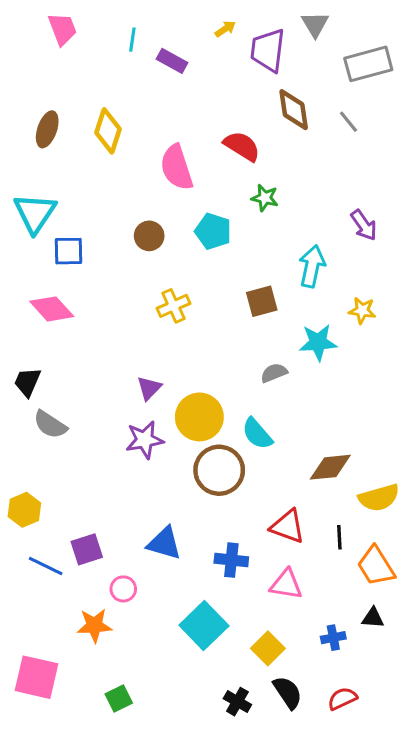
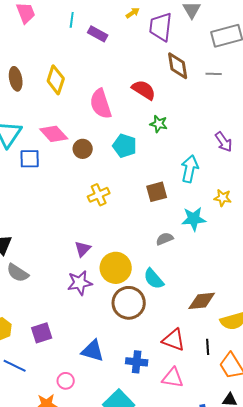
gray line: (348, 122) -> (214, 74), turned -49
brown ellipse: (47, 129) -> (16, 79), turned -30
pink diamond: (52, 309) -> (54, 134), moved
purple square: (87, 549) -> (42, 333), moved

